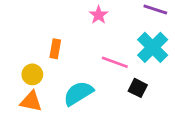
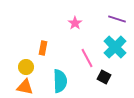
pink line: (115, 62) -> (87, 58), turned 42
cyan semicircle: (78, 93) -> (60, 81), turned 120

